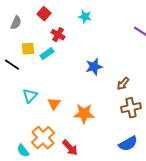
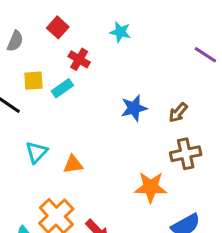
brown arrow: (123, 84) -> (178, 113), moved
orange triangle: (54, 104) -> (73, 164), turned 48
brown cross: (131, 108) -> (186, 154), moved
orange star: (84, 114) -> (151, 187), moved

